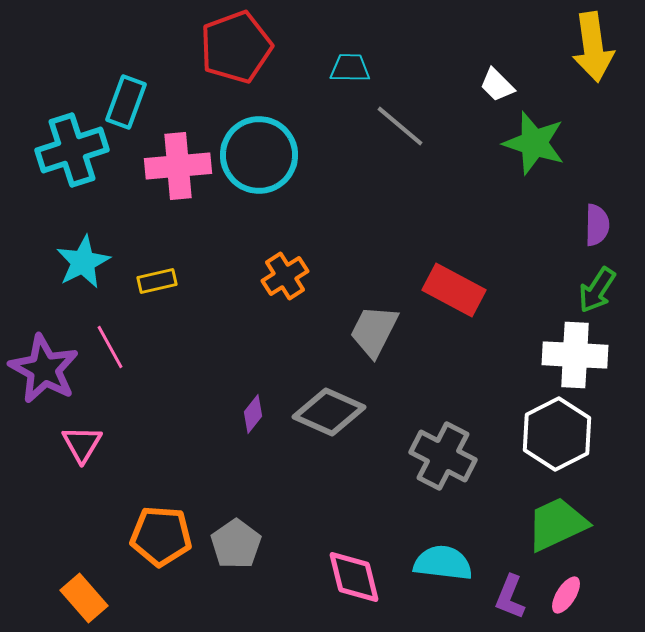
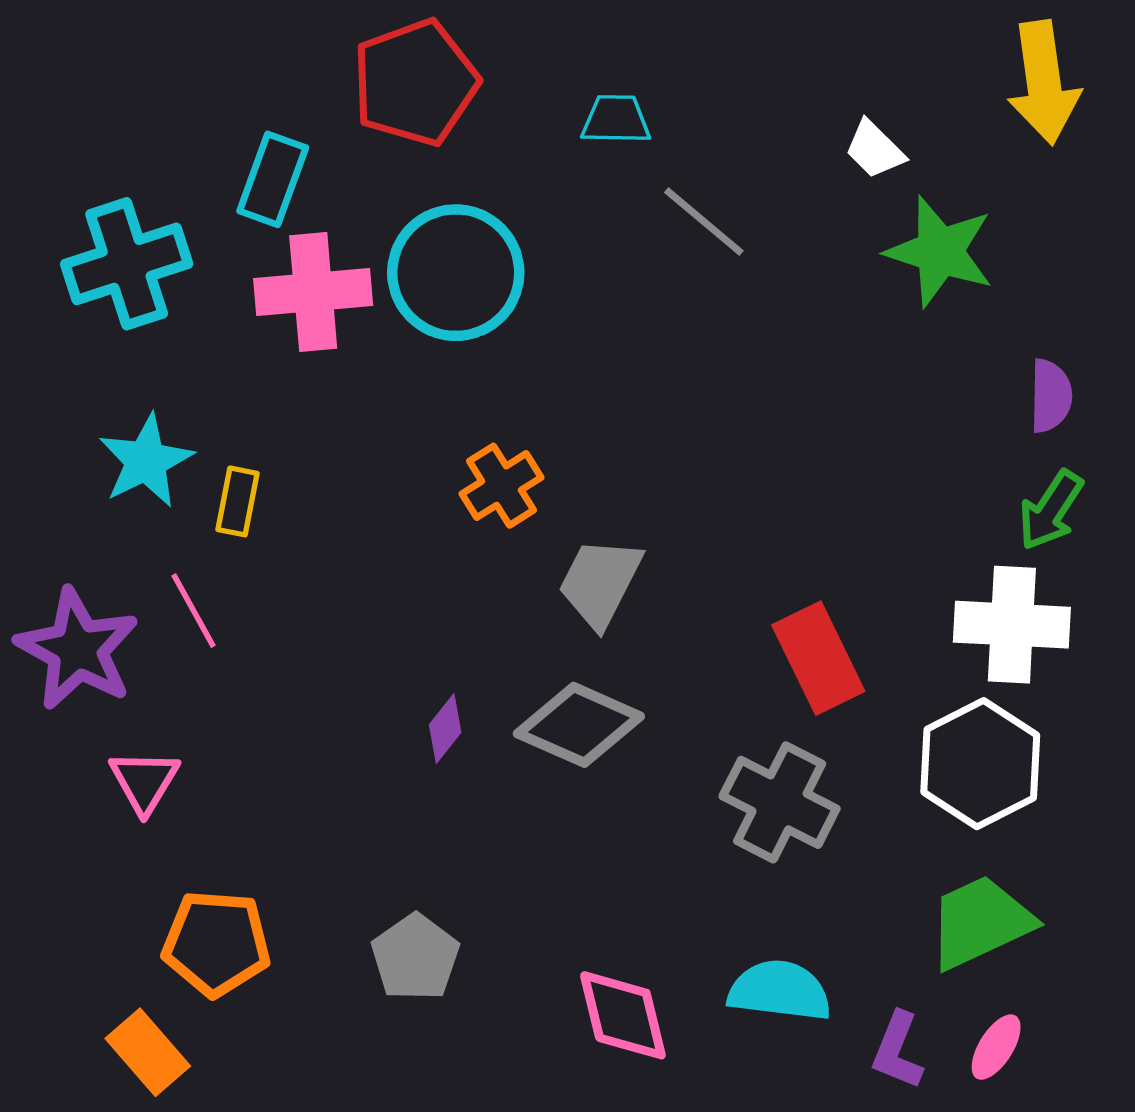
cyan rectangle: (126, 102) -> (273, 179), moved
yellow rectangle: (157, 281) -> (238, 501), moved, turned -66
red rectangle: (454, 290) -> (818, 658), moved, turned 36
gray trapezoid: (374, 331) -> (600, 582), moved
orange pentagon: (161, 536) -> (216, 943), moved

